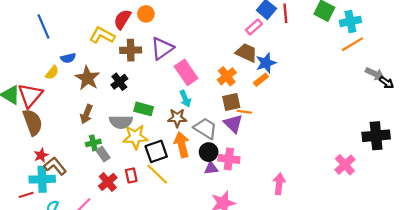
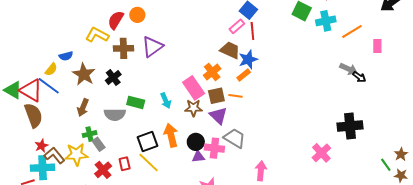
red line: (285, 13) -> (252, 31), moved
blue line: (44, 26) -> (49, 86), moved, turned -30
orange line: (352, 44) -> (352, 31), moved
pink rectangle: (186, 72) -> (194, 88), moved
red triangle: (30, 95) -> (31, 90), turned -40
cyan arrow: (185, 99) -> (166, 101), moved
orange line: (244, 112) -> (236, 96), moved
brown star: (177, 118) -> (194, 108), moved
gray trapezoid: (205, 128) -> (235, 138), moved
yellow star: (135, 137) -> (76, 154), moved

